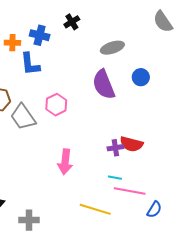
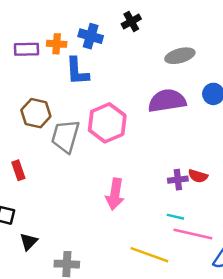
purple semicircle: (104, 84) -> (167, 101), turned 100
pink hexagon: (56, 105) -> (107, 123), size x1.4
gray trapezoid: (23, 117) -> (65, 136), turned 48
red semicircle: (132, 144) -> (198, 176), size x0.7

